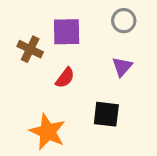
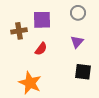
brown cross: (30, 49) -> (19, 31), turned -35
black square: (106, 114) -> (83, 72), moved

